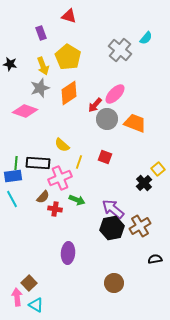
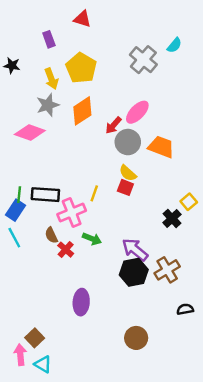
black star: (10, 64) -> (12, 66), moved
yellow semicircle: (62, 145) -> (128, 173), moved
blue rectangle: (13, 176) -> (15, 210), turned -48
brown semicircle: (43, 197) -> (51, 235), turned 112
red cross: (55, 209) -> (66, 250), turned 32

